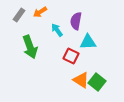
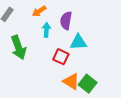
orange arrow: (40, 12) -> (39, 11), moved
cyan arrow: (57, 30) -> (46, 30), turned 40

